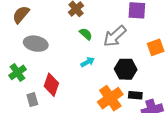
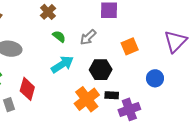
gray arrow: (115, 36) -> (88, 37), size x0.7
cyan arrow: (88, 62) -> (62, 64), size x1.6

